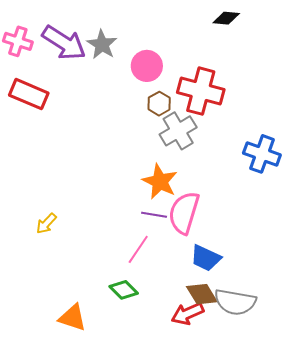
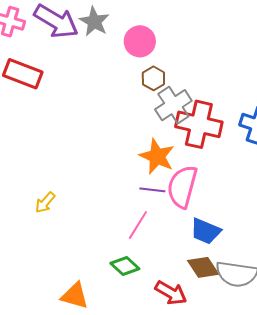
red cross: (201, 91) -> (199, 124), moved
red arrow: (187, 314) -> (171, 293), moved, turned -124

